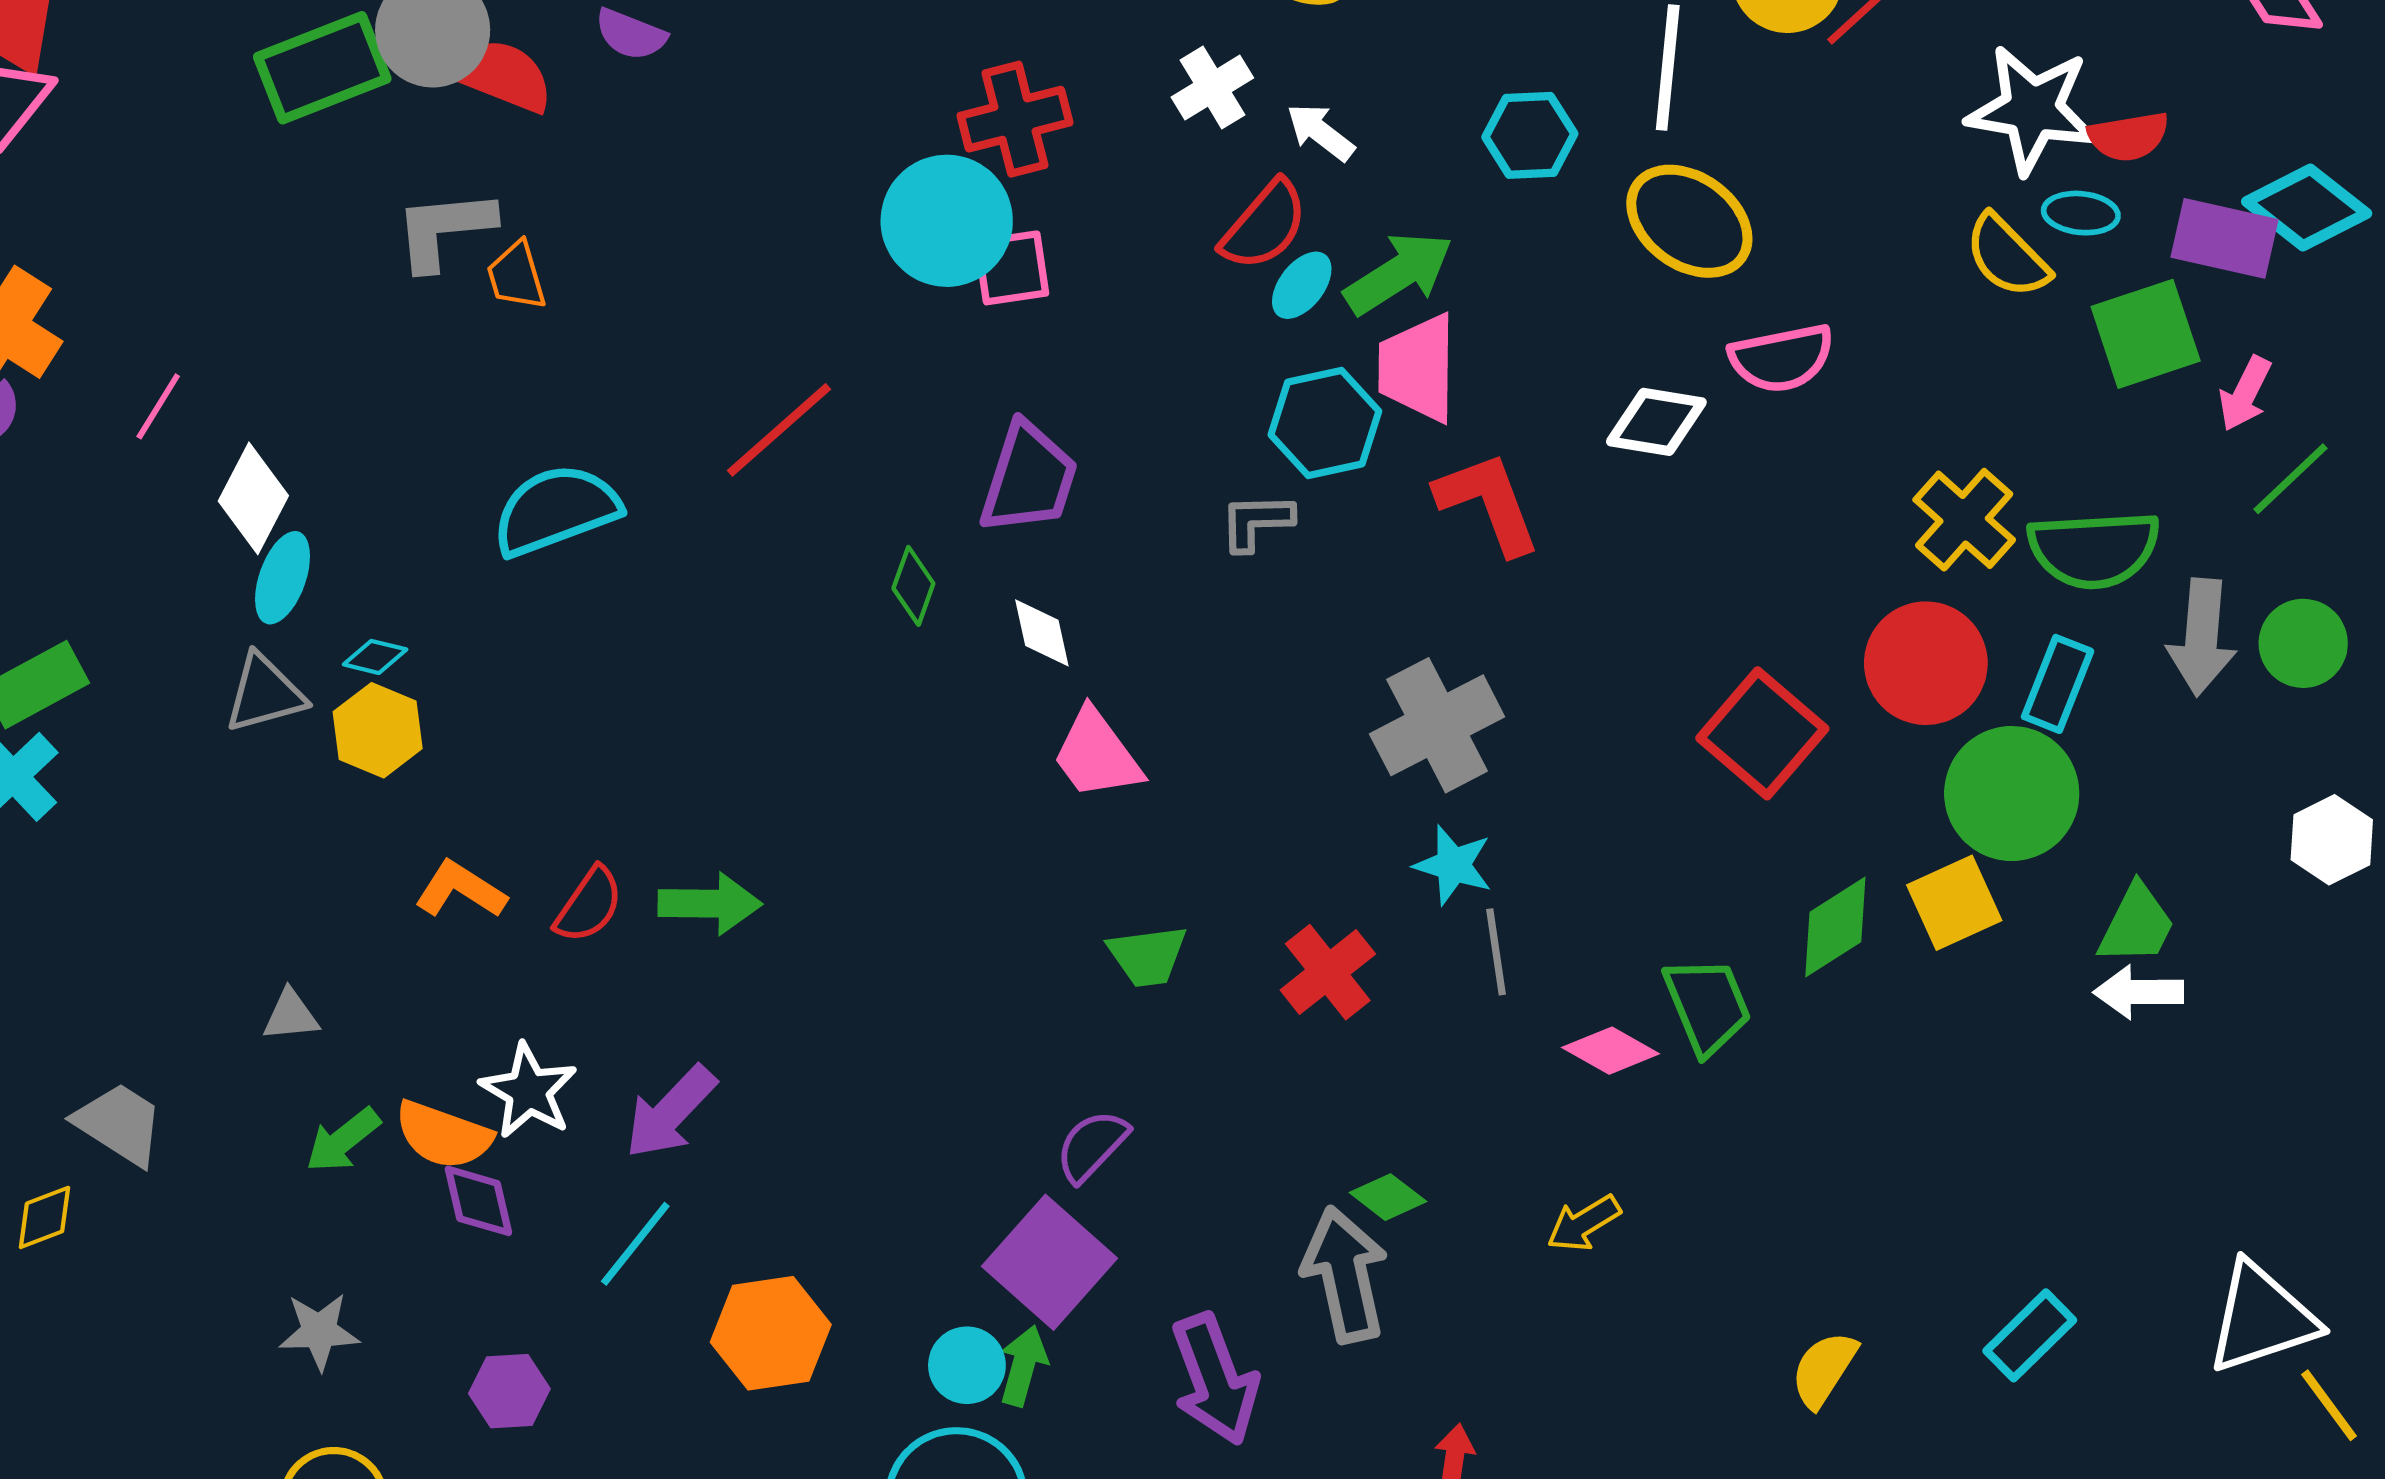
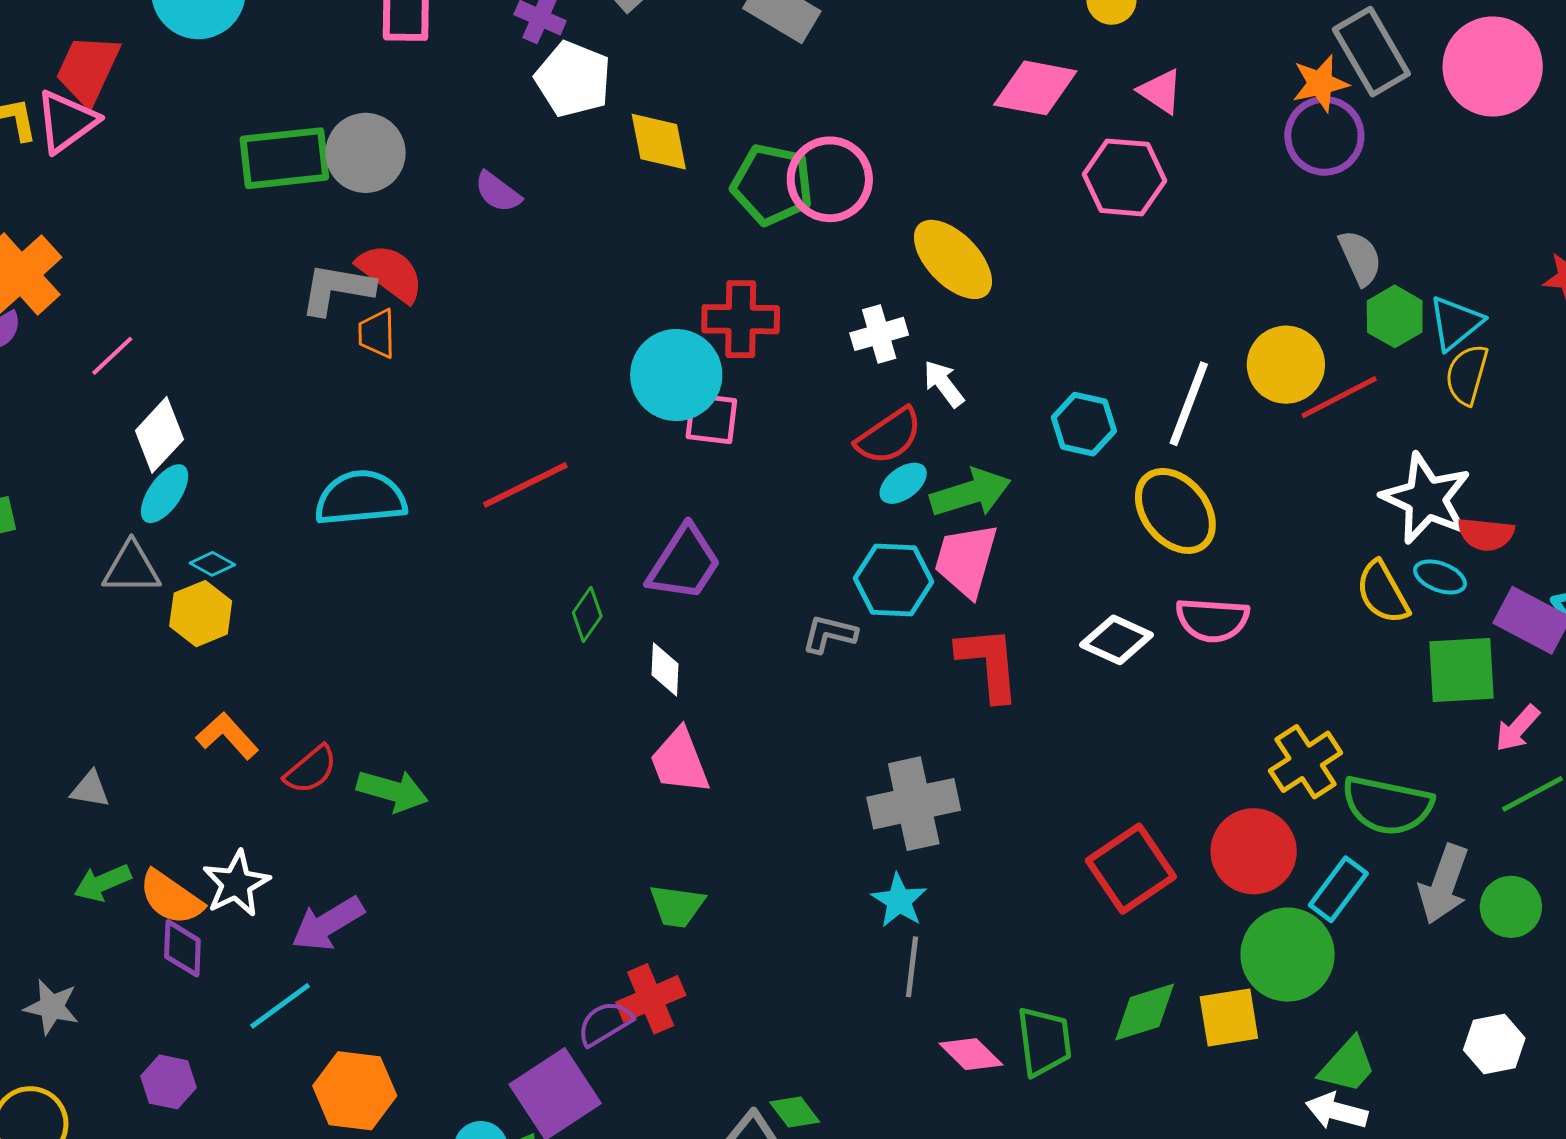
red semicircle: (502, 75) -> (390, 273), moved
red cross: (1328, 972) -> (651, 999), moved

